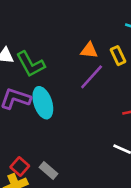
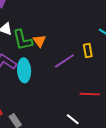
orange triangle: (89, 50) -> (40, 41), moved, turned 32

